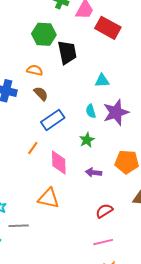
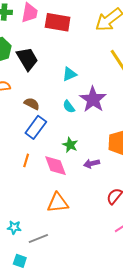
brown semicircle: (41, 94) -> (32, 104), moved
green star: (87, 140) -> (70, 145), moved

